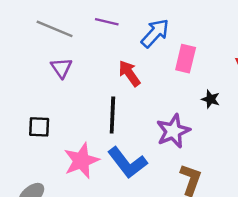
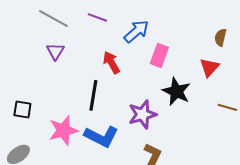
black star: (211, 99) -> (176, 91), size x1.8
black square: (39, 127) -> (22, 109), moved
blue L-shape: (127, 163) -> (101, 136), turned -32

